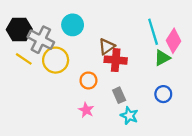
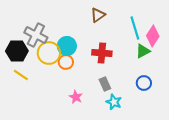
cyan circle: (73, 25) -> (67, 46), moved
black hexagon: (19, 29) -> (17, 51), moved
brown triangle: (107, 46) -> (98, 15), moved
yellow line: (24, 59) -> (21, 75), moved
orange circle: (88, 80) -> (66, 62), moved

